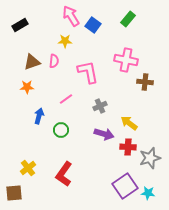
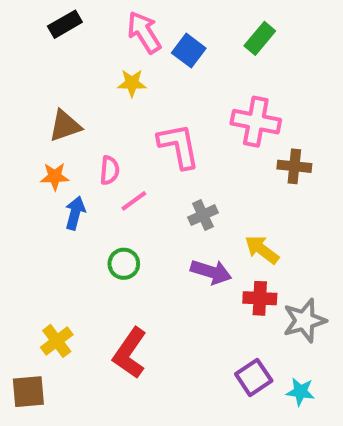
black rectangle: (20, 25) -> (65, 24), moved
pink semicircle: (54, 61) -> (110, 170), moved
blue arrow: (39, 116) -> (75, 213), moved
purple square: (125, 186) -> (254, 377), size x0.7

